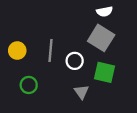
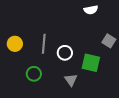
gray square: (101, 38) -> (109, 41), moved, size x0.6
green circle: (29, 85) -> (34, 74), moved

